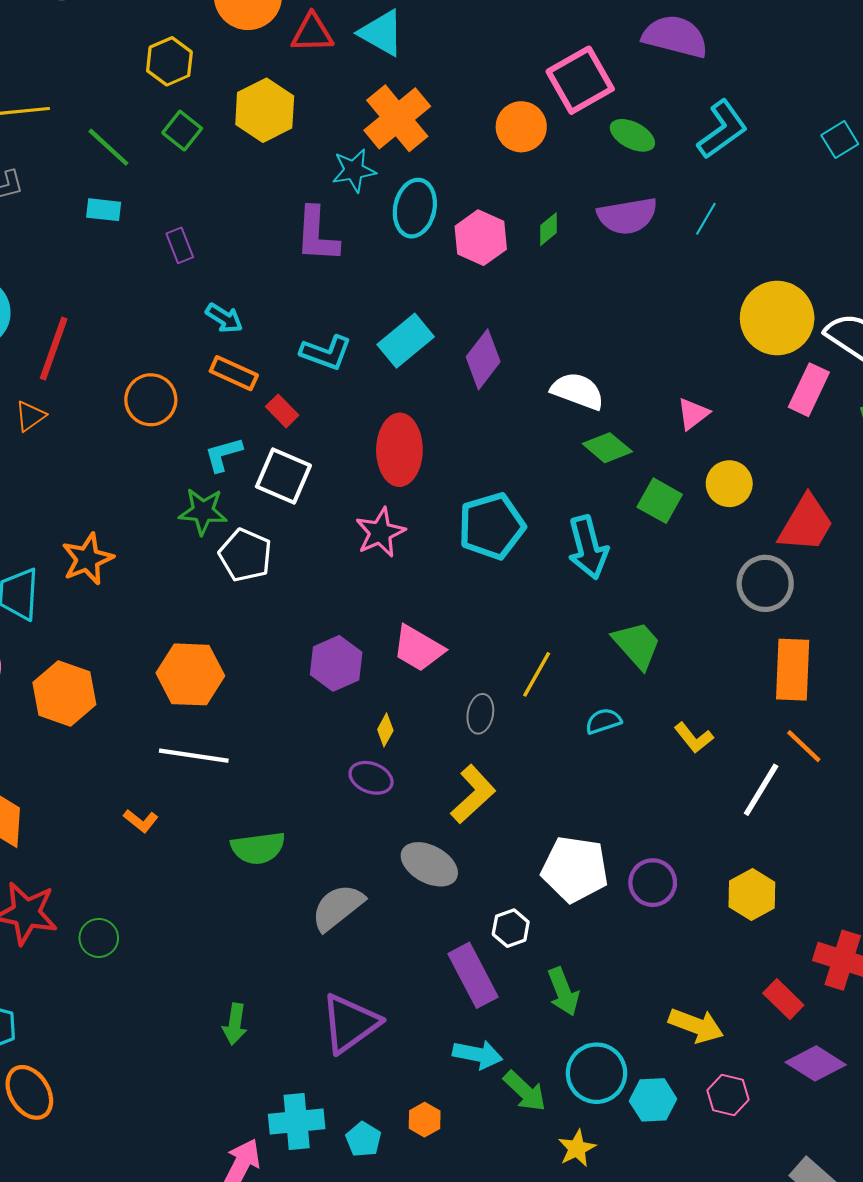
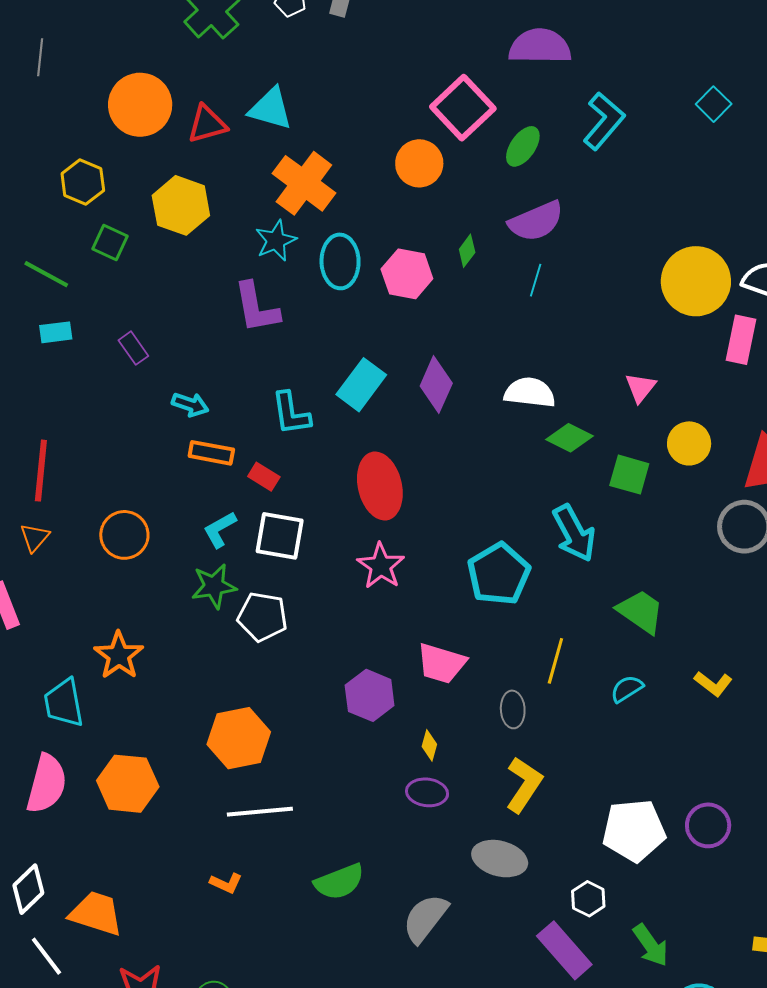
green ellipse: (632, 135) -> (523, 146), turned -69
cyan line: (706, 219) -> (536, 280), moved
cyan L-shape: (326, 353) -> (291, 413), turned 75
orange circle: (151, 400) -> (124, 535), moved
cyan pentagon: (492, 526) -> (499, 574), moved

